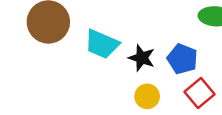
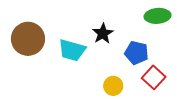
black star: (142, 58) -> (103, 34), moved, turned 30

